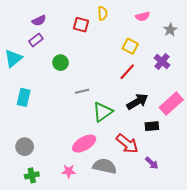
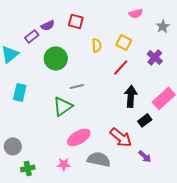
yellow semicircle: (103, 13) -> (97, 45), moved
purple semicircle: (39, 21) -> (48, 25), moved
green circle: (61, 63) -> (56, 58), size x1.5
black arrow: (137, 102) -> (131, 96), turned -55
green triangle: (103, 112) -> (63, 106), moved
black rectangle: (152, 126) -> (145, 120), turned -32
gray circle: (25, 147) -> (13, 146), moved

